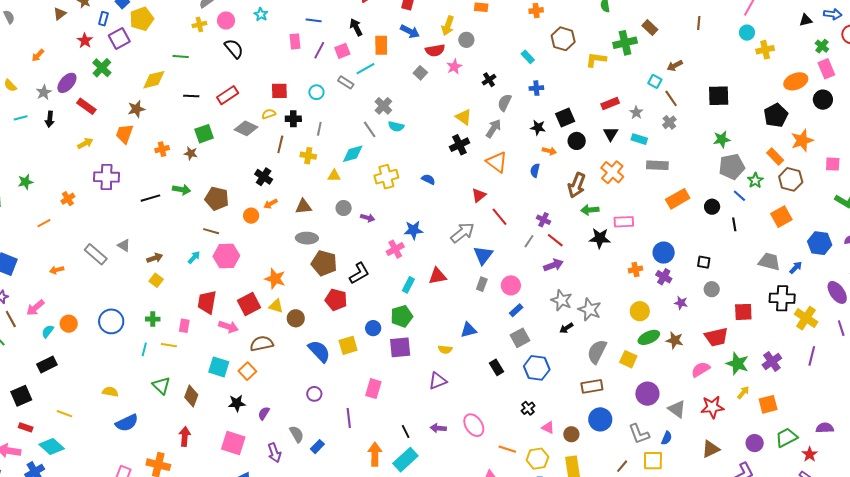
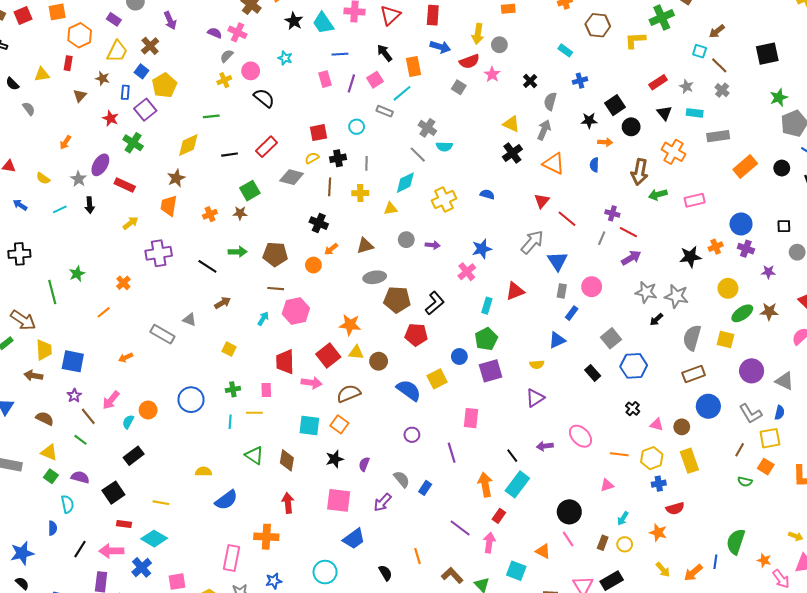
black line: (150, 198) -> (207, 266), turned 60
black star: (600, 238) -> (690, 257), moved
brown arrow: (155, 258) -> (223, 303), moved
blue rectangle: (516, 310) -> (572, 313), moved
purple arrow: (274, 453) -> (382, 502), turned 72

